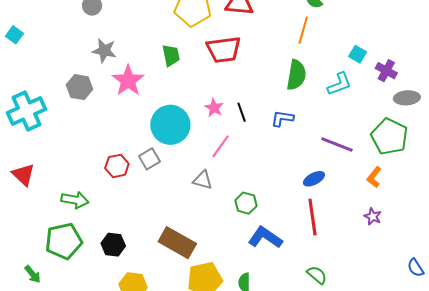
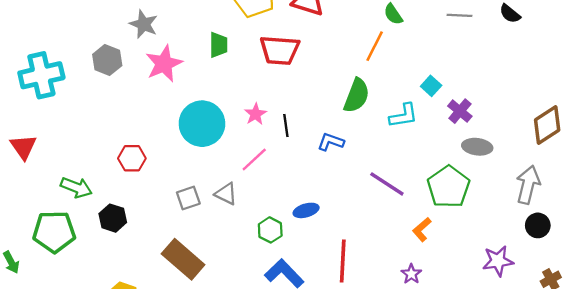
gray square: (149, 159) -> (188, 198), moved
blue ellipse: (314, 179) -> (306, 210), moved
black hexagon: (113, 245) -> (113, 218), moved

